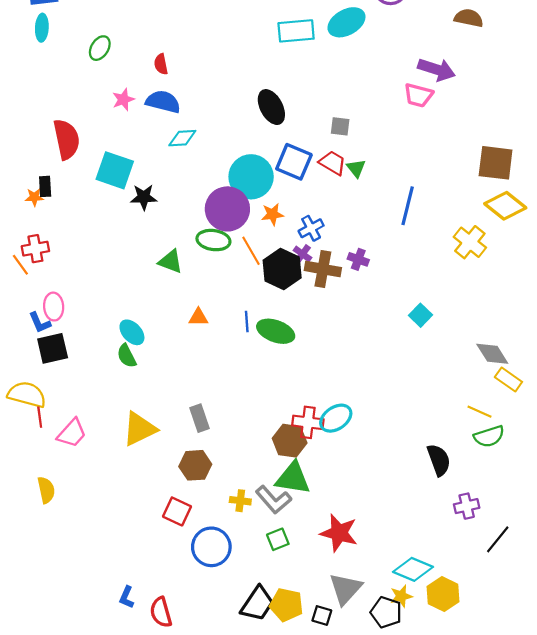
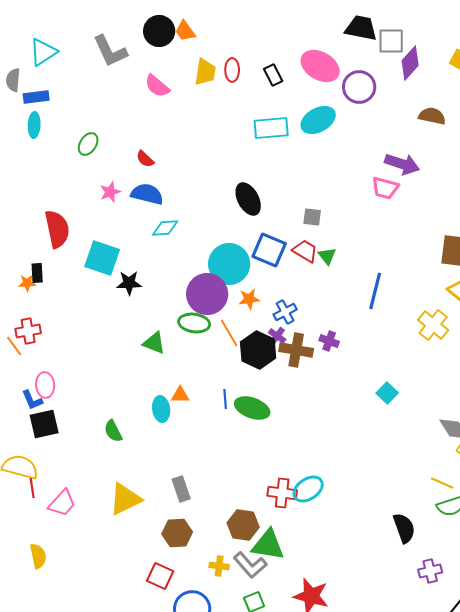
red semicircle: (161, 64) -> (145, 159), turned -36
cyan ellipse: (132, 332) -> (161, 409), moved, turned 35
brown hexagon: (290, 441) -> (243, 525), moved

